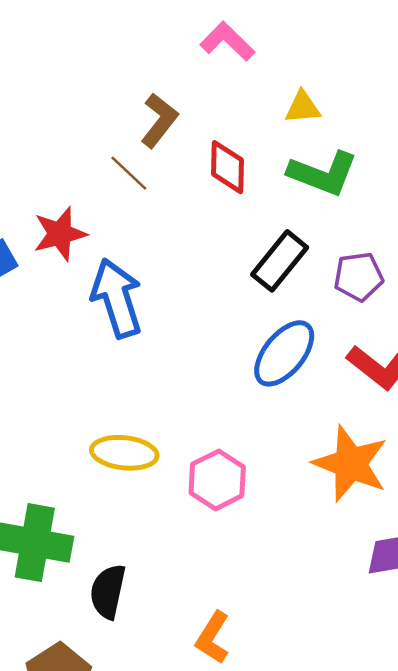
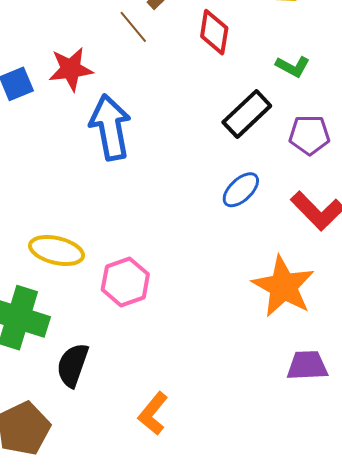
green L-shape: (323, 173) -> (293, 66), moved, size x0.6
blue ellipse: (284, 353) -> (241, 190), size x0.7
yellow ellipse: (124, 453) -> (57, 250), moved
pink hexagon: (217, 480) -> (125, 282), moved

